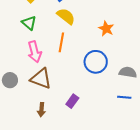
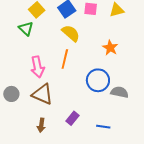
green triangle: (29, 23) -> (26, 28), moved
gray semicircle: (128, 72) -> (120, 92), moved
blue line: (124, 97) -> (103, 127), moved

